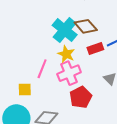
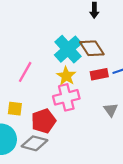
pink line: (42, 69) -> (25, 72), moved
red pentagon: (81, 97) -> (44, 121), moved

